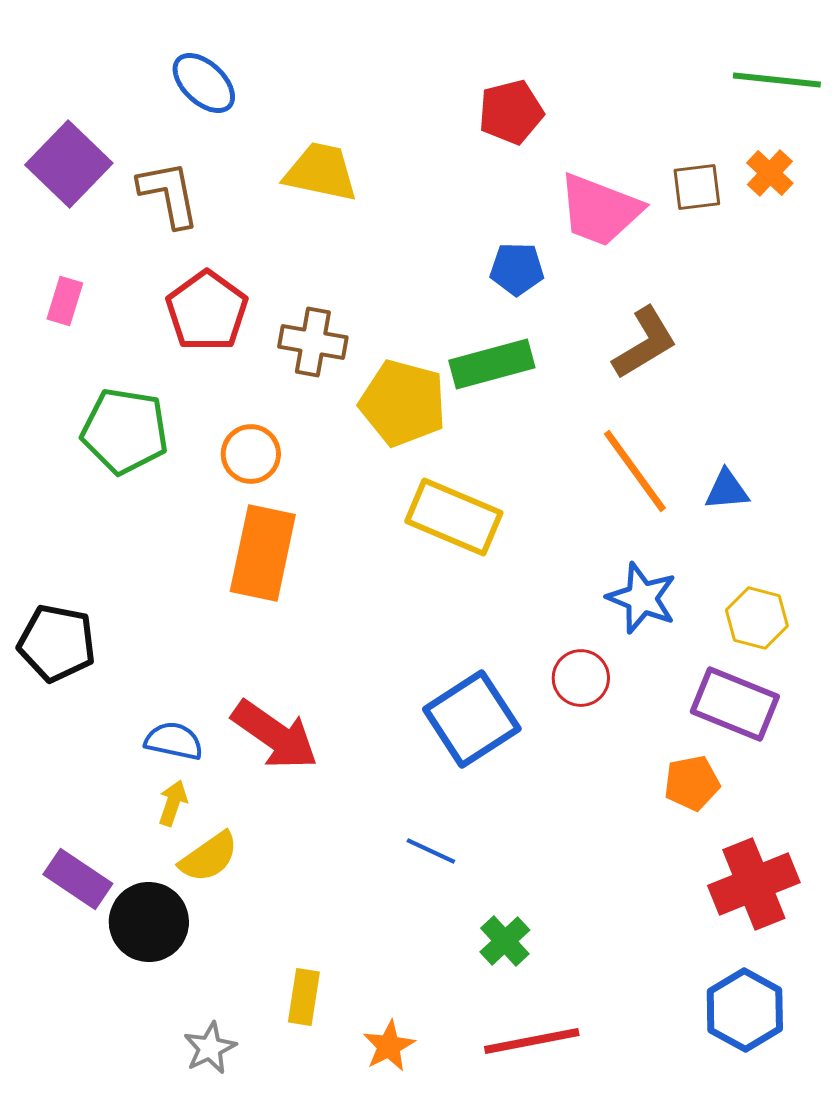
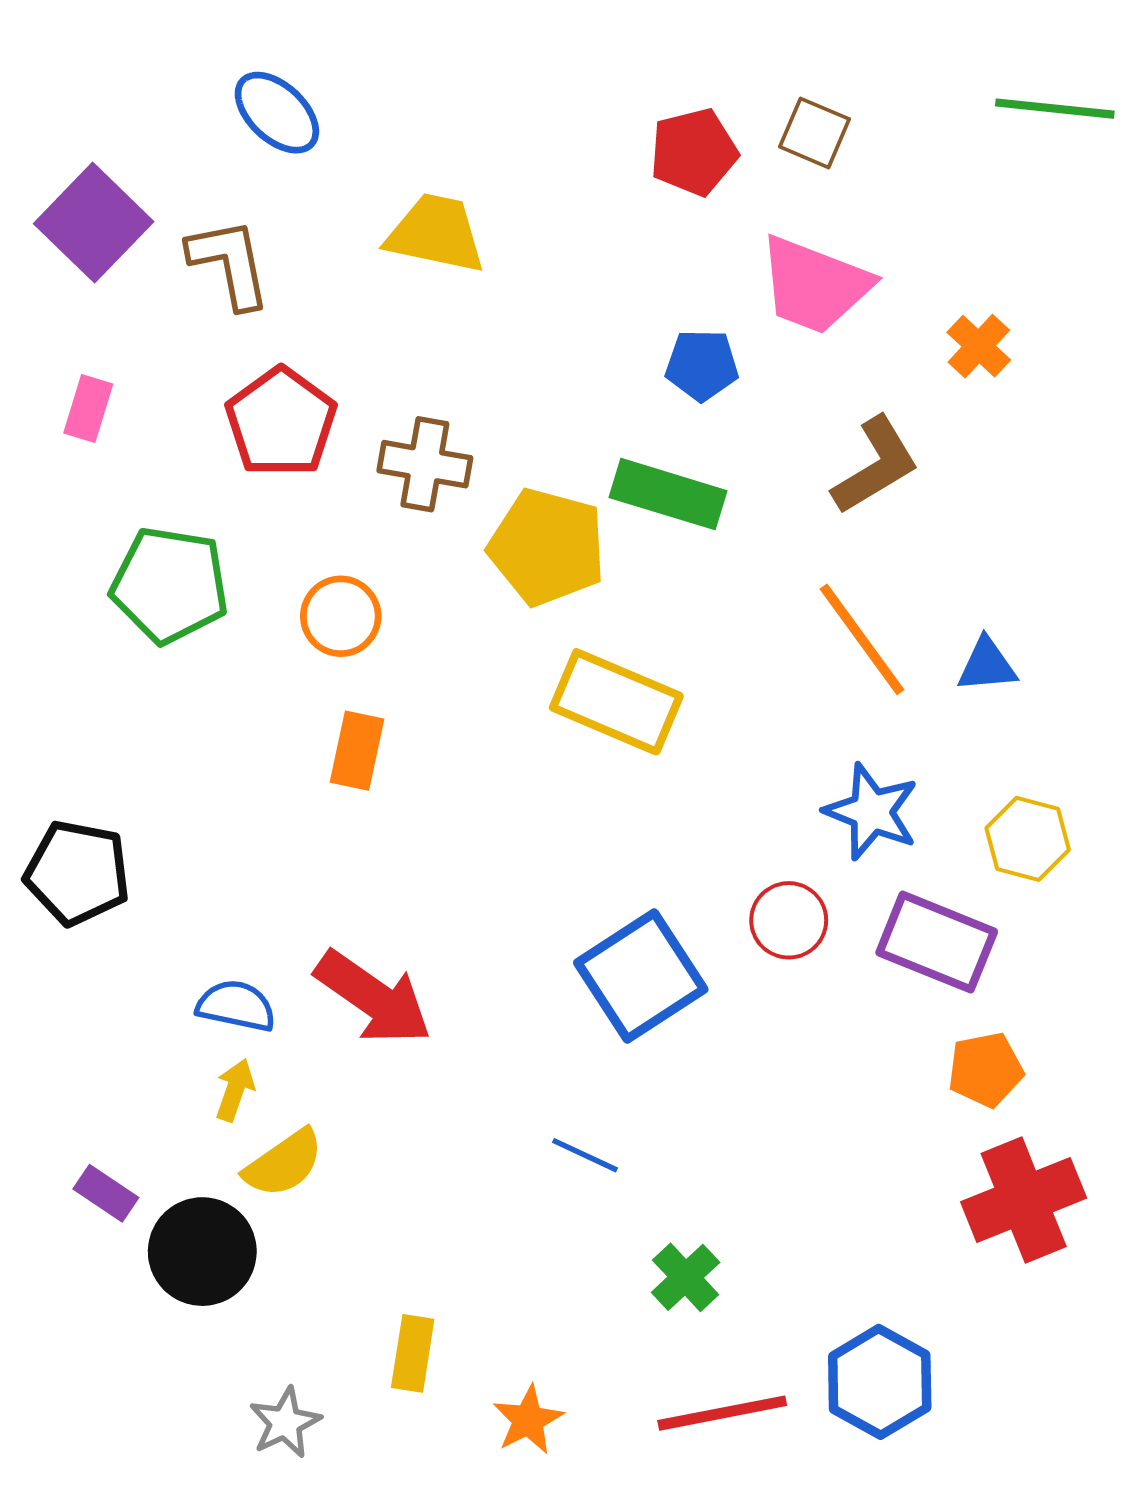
orange cross: (770, 173) -> (979, 346), moved
brown square: (697, 187) -> (815, 133), moved, turned 30
green rectangle: (492, 364) -> (668, 494), turned 32
orange rectangle: (263, 553) -> (357, 751), size x0.6
purple rectangle: (735, 704) -> (937, 942), moved
orange pentagon: (692, 783) -> (986, 1070), moved
purple rectangle: (78, 879) -> (106, 1193), size x0.7
blue hexagon: (745, 1010) -> (880, 1382), moved

